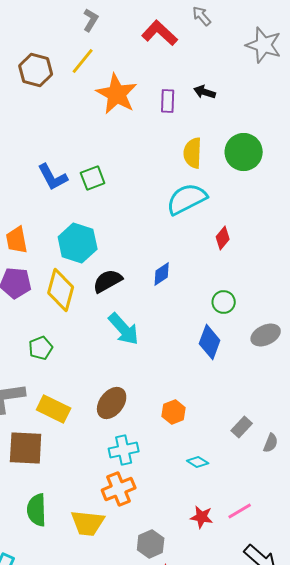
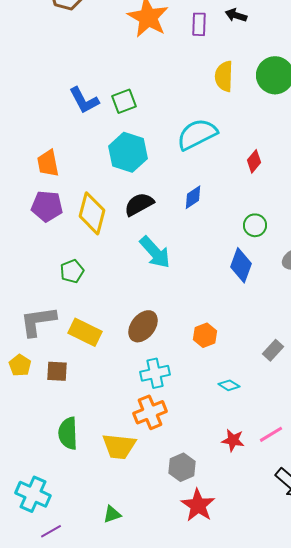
cyan semicircle: (187, 199) -> (197, 134), moved
cyan hexagon: (78, 243) -> (128, 152), moved
brown square: (26, 448) -> (57, 371), size x0.6

